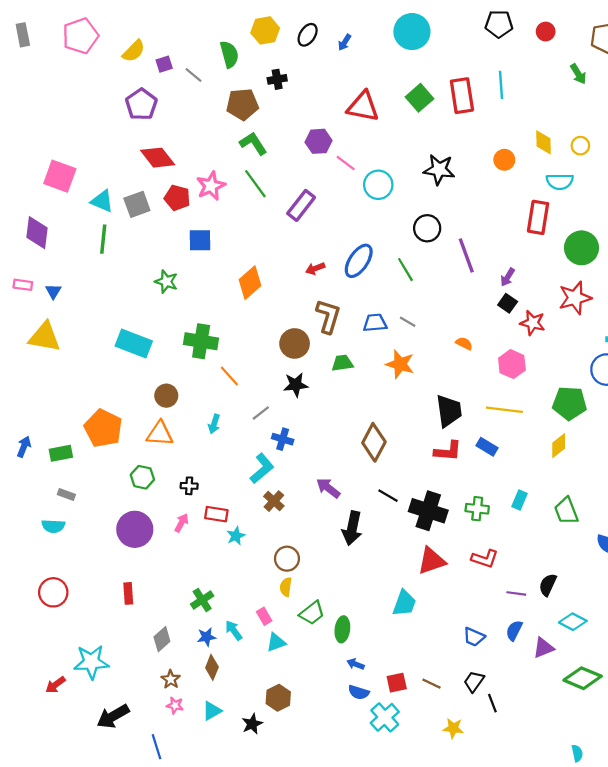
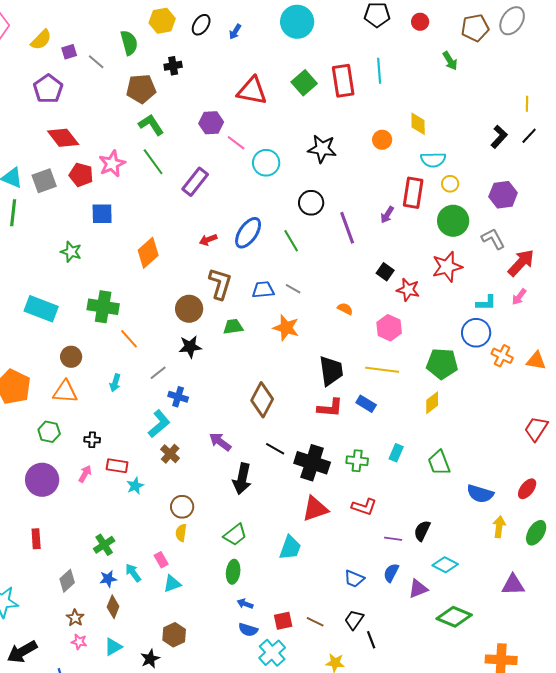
yellow circle: (580, 146) -> (450, 184), moved
purple arrow: (508, 277) -> (387, 215), moved
green trapezoid: (312, 613) -> (235, 535), moved

